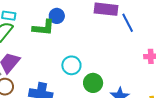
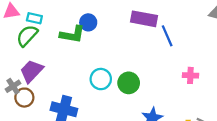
green circle: (93, 83) -> (129, 83), moved

